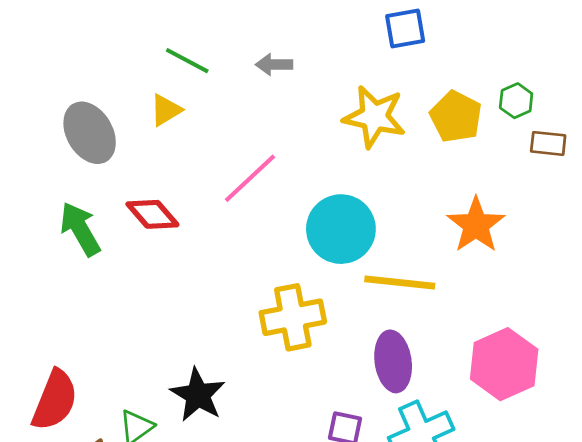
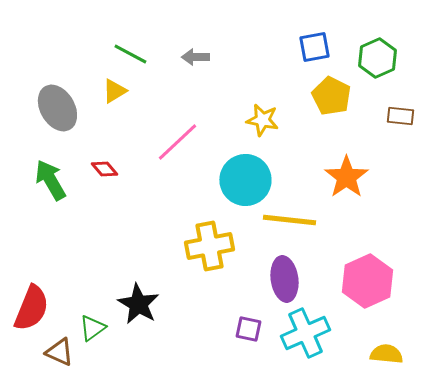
blue square: (405, 28) -> (314, 47), moved
green hexagon: (516, 101) -> (377, 58), moved, size x1.5
yellow star: (374, 117) -> (262, 120), moved, size x0.7
red diamond: (152, 214) -> (104, 169), size x0.7

